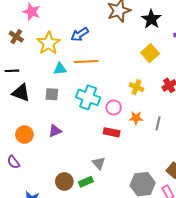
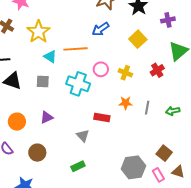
blue arrow: (80, 34) -> (101, 29), moved
cyan triangle: (60, 69) -> (50, 57), turned 40
pink circle: (114, 108) -> (101, 69), moved
gray triangle: (99, 163) -> (83, 136), moved
brown circle: (64, 181) -> (37, 153), moved

